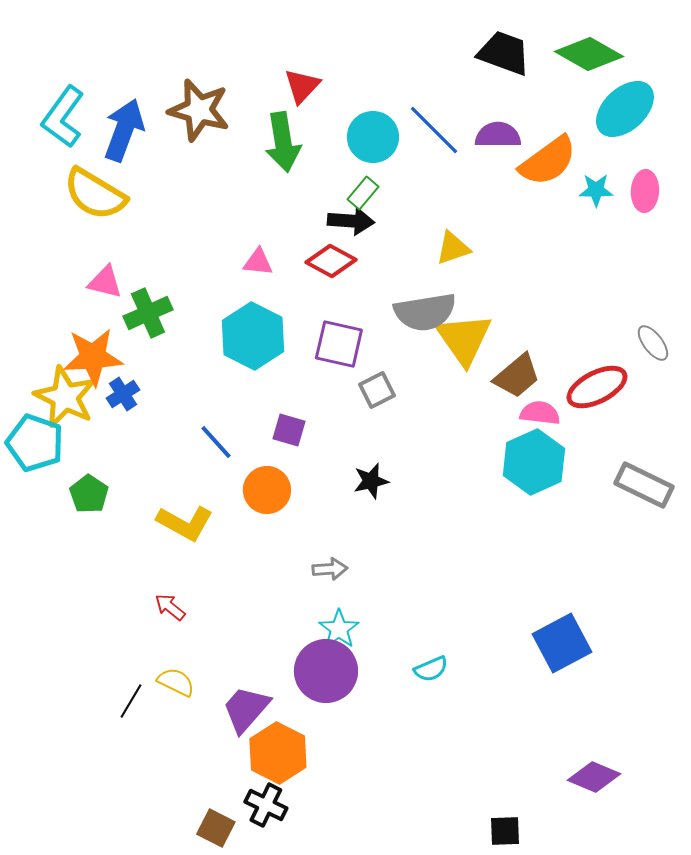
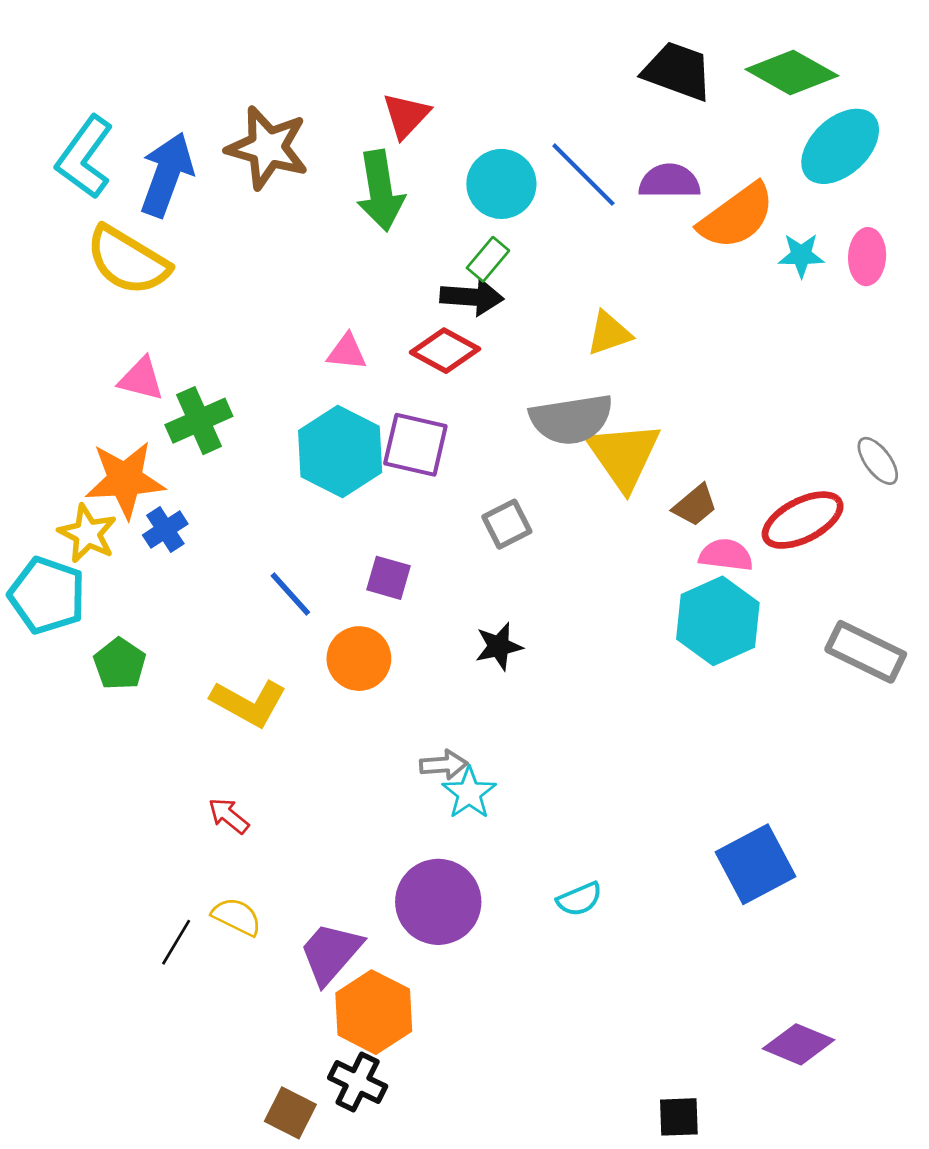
purple square: (339, 344) -> (415, 445), moved
brown trapezoid: (517, 376) -> (695, 505), size x0.7
yellow star: (65, 397) -> (87, 533), size x0.7
cyan star: (339, 629) -> (469, 793), moved

